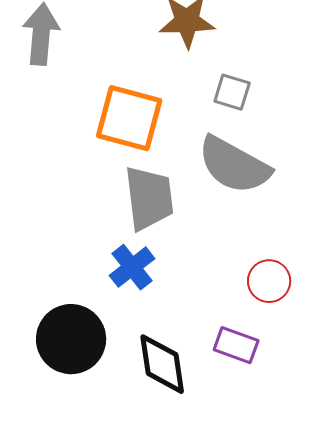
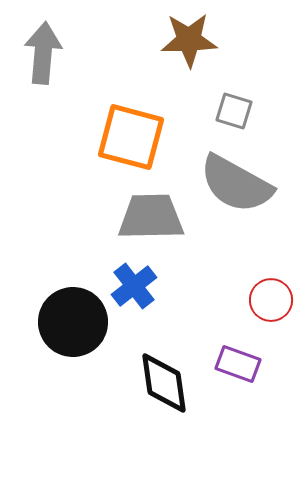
gray trapezoid: (149, 198) -> (151, 217), turned -84
black circle: (71, 339) -> (73, 322), moved

